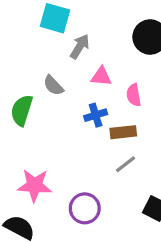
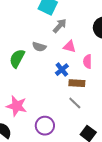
gray semicircle: (53, 86) -> (39, 47), turned -40
blue cross: (96, 115) -> (62, 70), turned -32
gray line: (125, 164) -> (75, 103), turned 72

